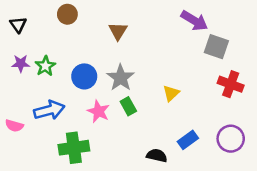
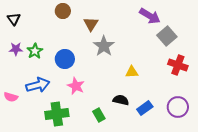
brown circle: (67, 14) -> (63, 11), moved
gray square: (216, 47) -> (167, 36), turned 30
gray star: (121, 78) -> (104, 46), moved
yellow triangle: (171, 93) -> (132, 72), turned 40
green rectangle: (128, 106) -> (99, 115), moved
black semicircle: (157, 155) -> (121, 100), moved

